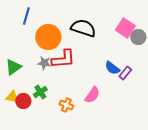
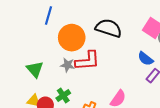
green triangle: (13, 67) -> (35, 69), turned -36
blue semicircle: (112, 68) -> (146, 59), moved

